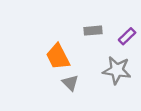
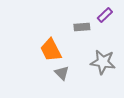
purple rectangle: (127, 36) -> (105, 15), moved

